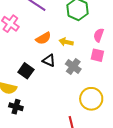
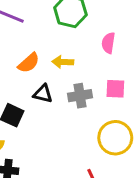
pink square: (97, 55) -> (115, 89), moved
gray cross: (73, 66) -> (80, 96), turned -35

